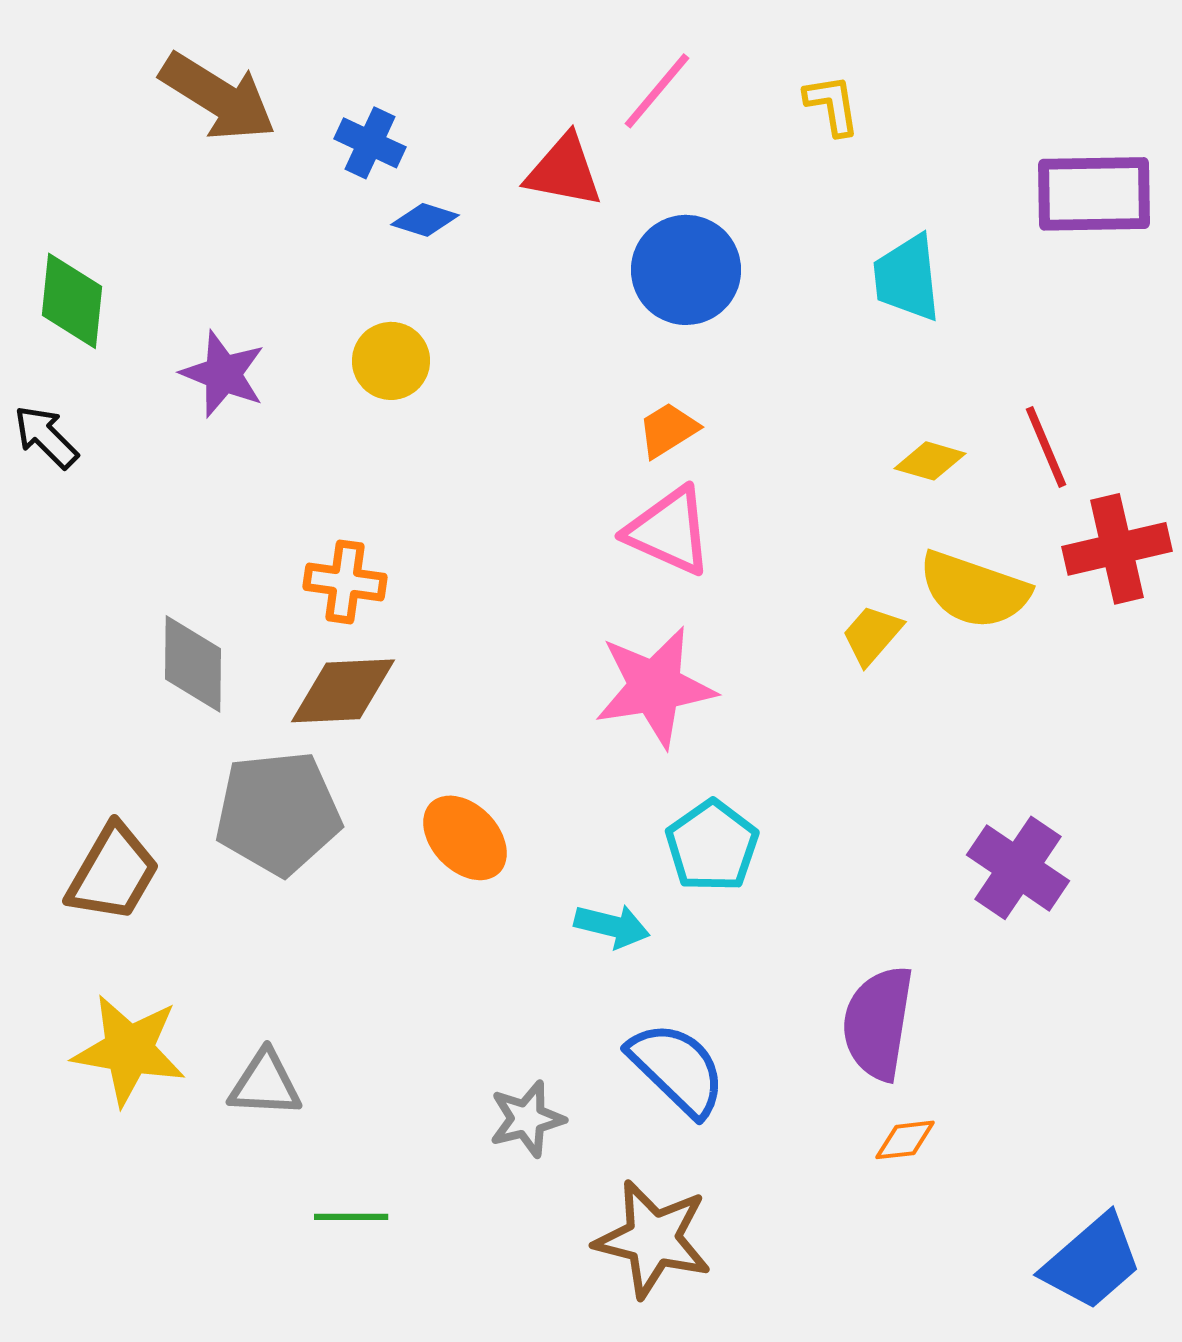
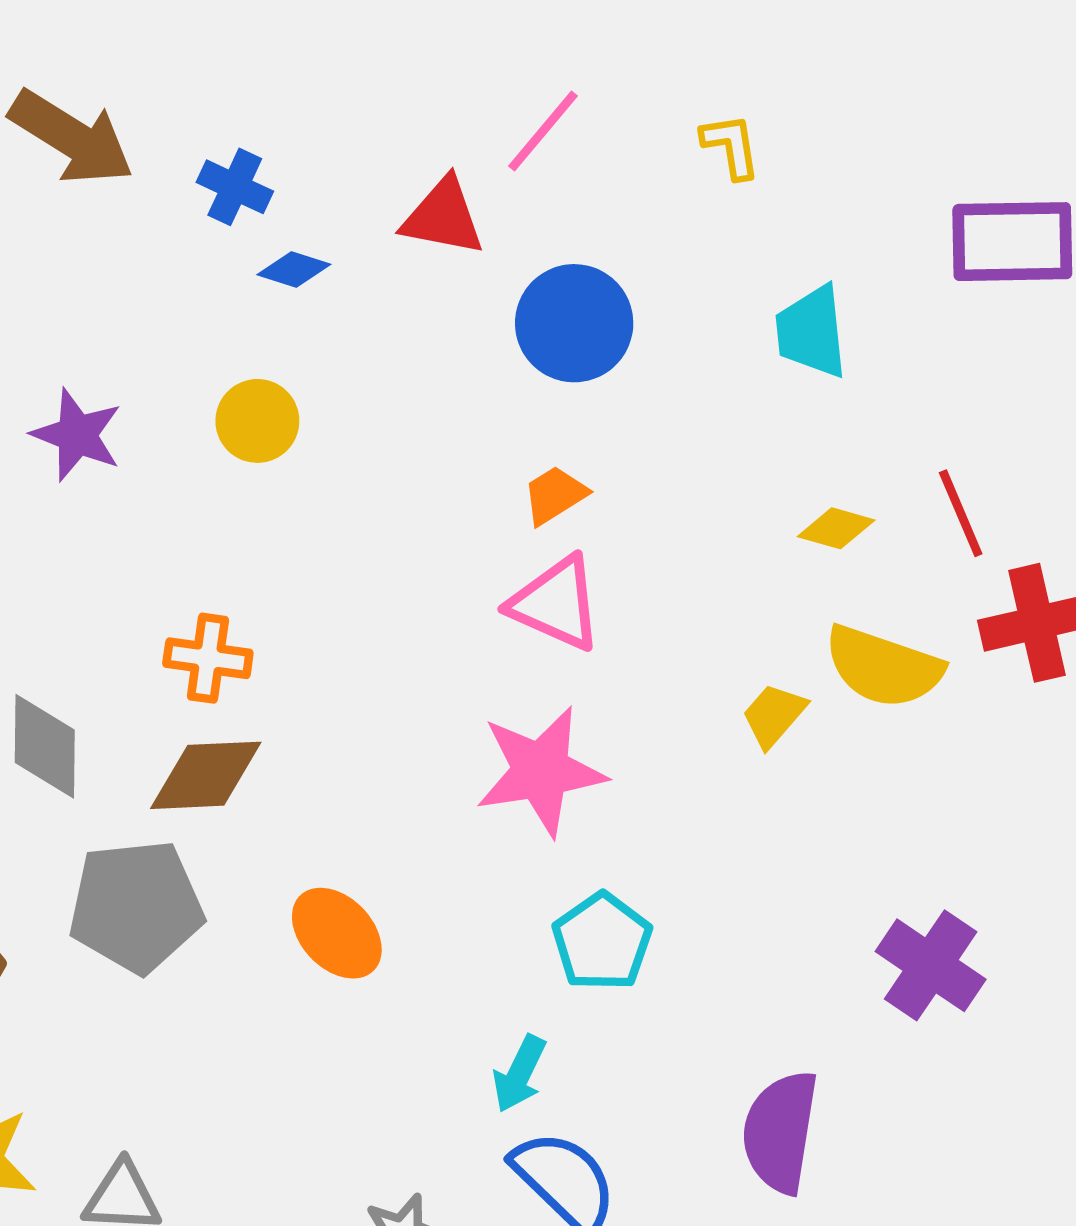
cyan arrow: (612, 926) -> (519, 1074), moved, turned 102

